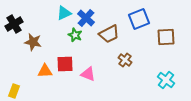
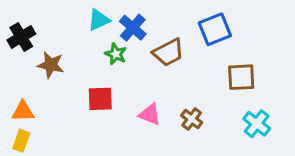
brown square: (166, 37) -> (241, 77), moved
brown cross: (125, 60) -> (192, 119), moved
orange triangle: (45, 71) -> (23, 111), moved
pink triangle: (88, 74) -> (150, 114), moved

